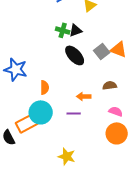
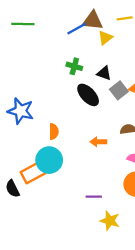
black triangle: (76, 30) -> (104, 73), moved, turned 40
purple line: (74, 113) -> (94, 197), moved
yellow star: (67, 156) -> (110, 221), moved

